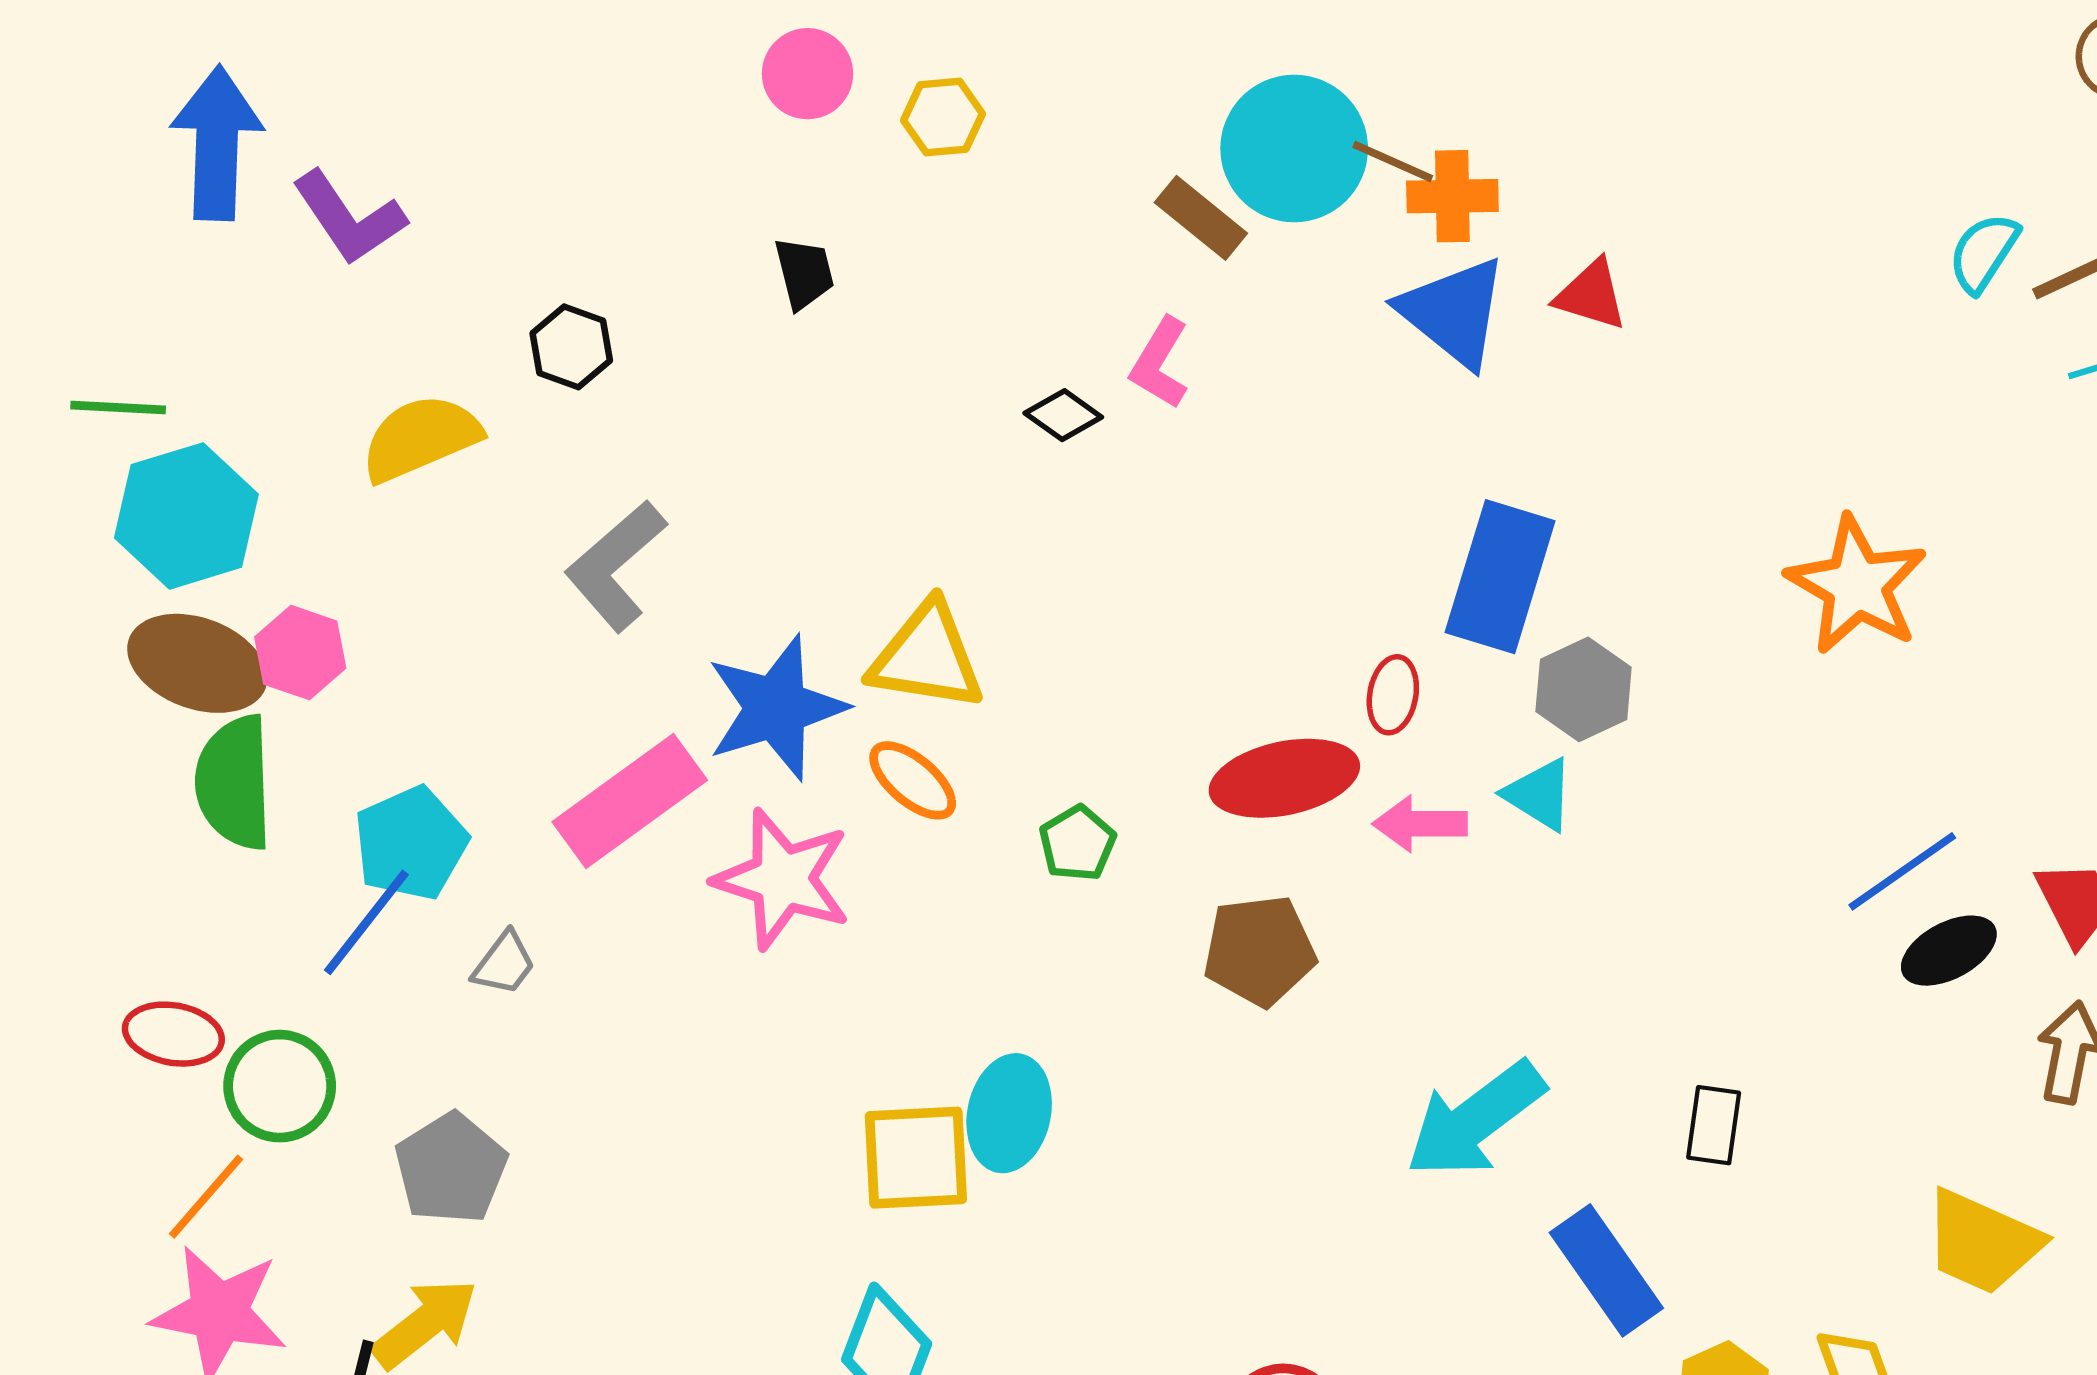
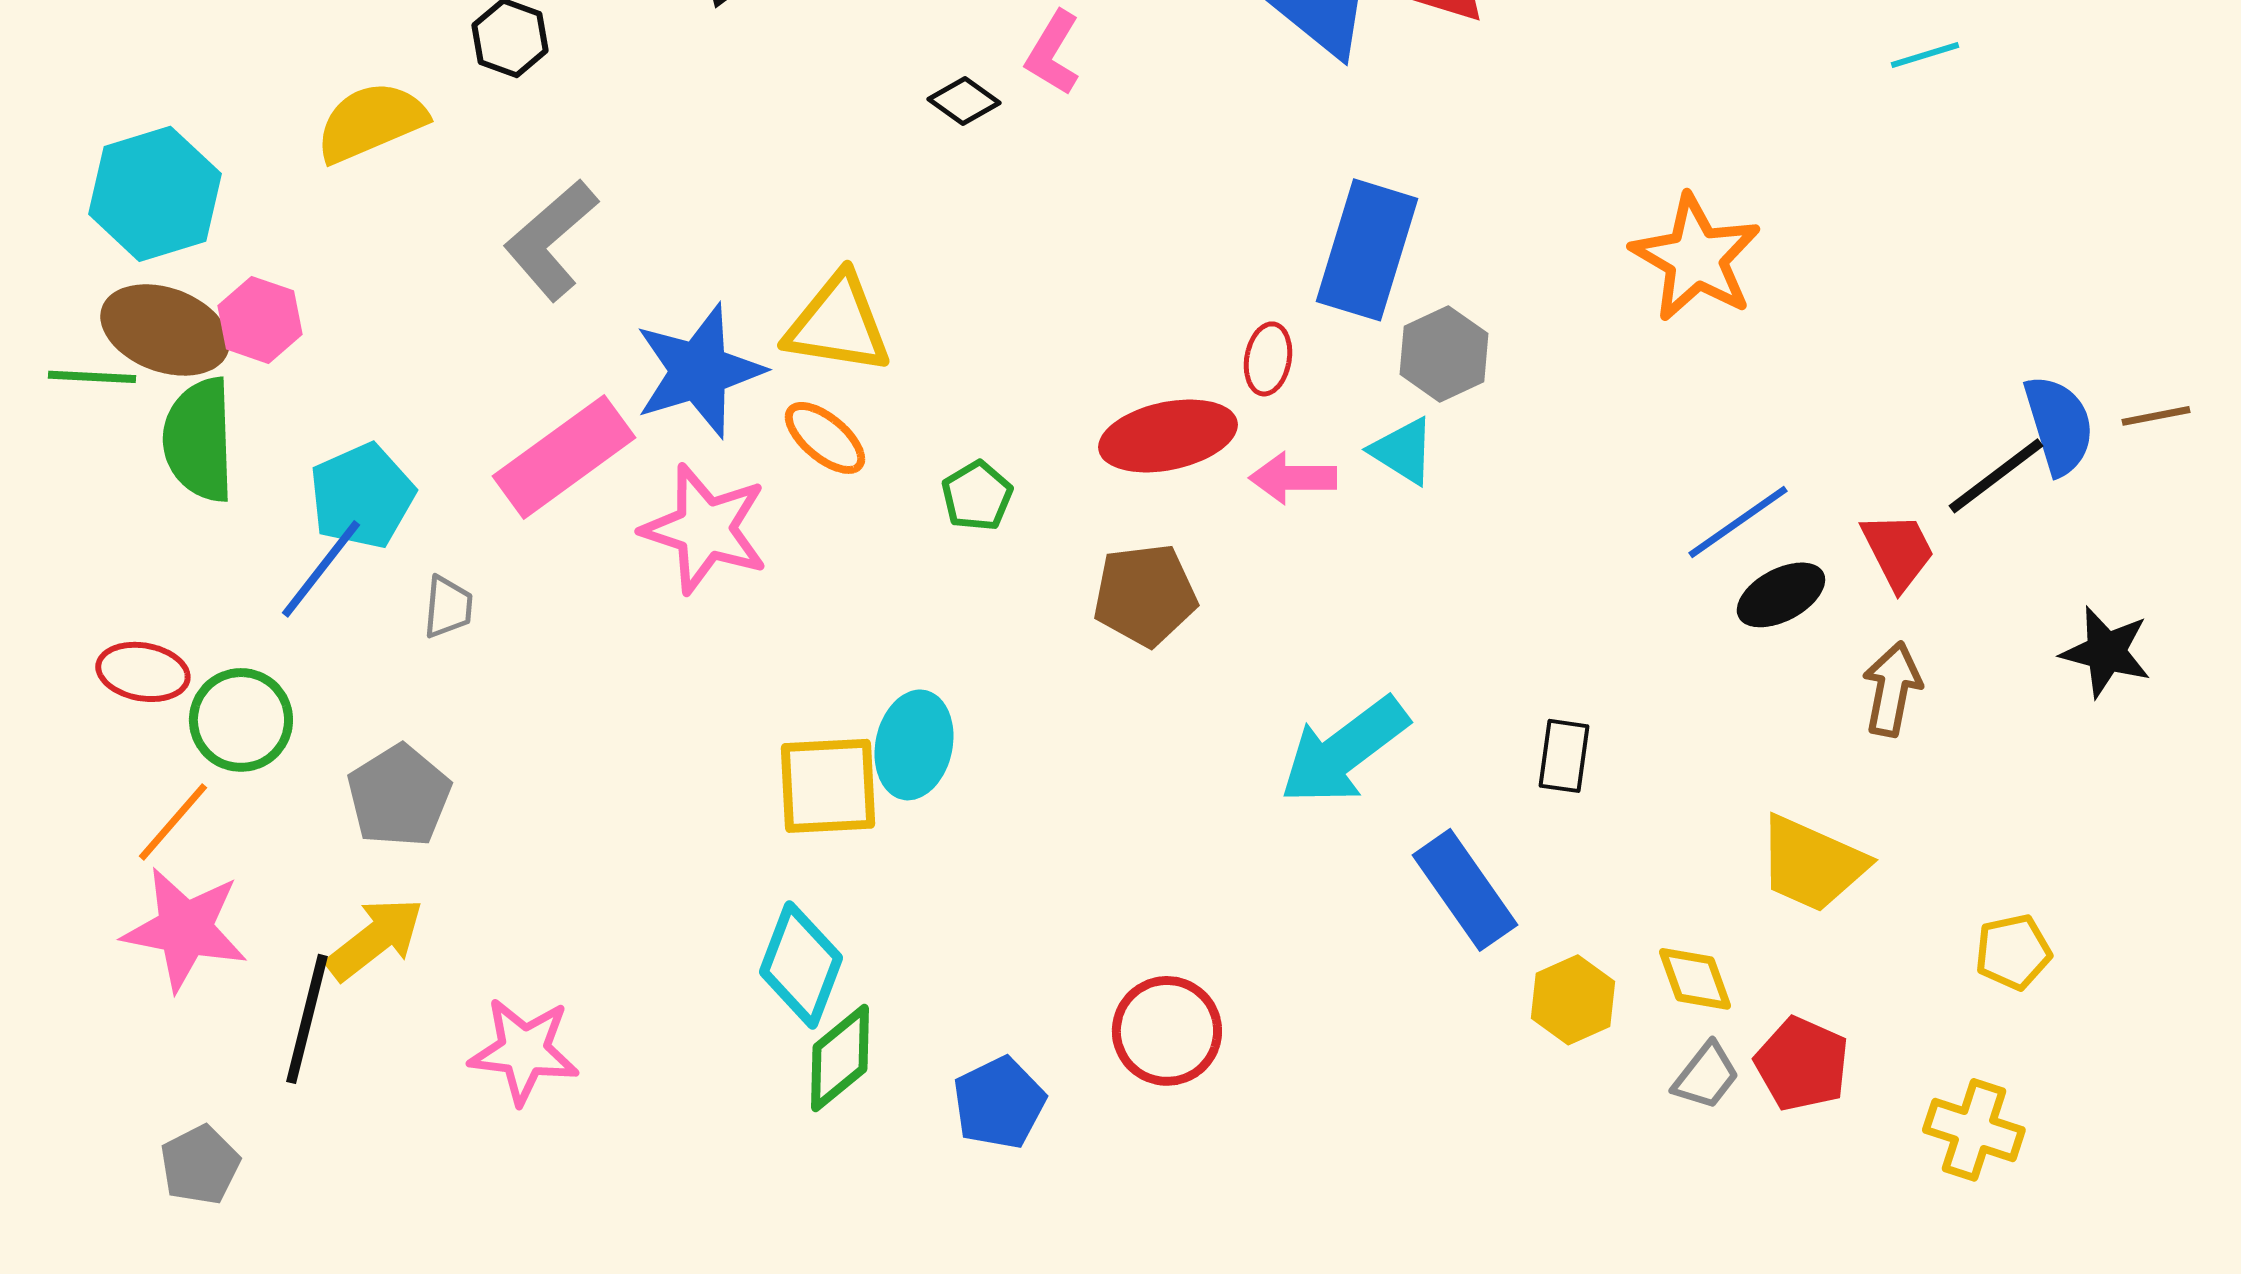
green line: (118, 408) -> (92, 377), moved
gray trapezoid: (504, 964) -> (448, 607), turned -32

